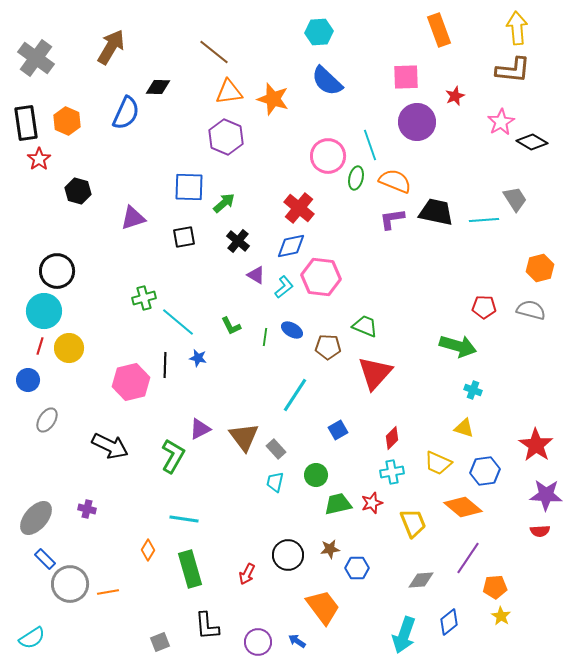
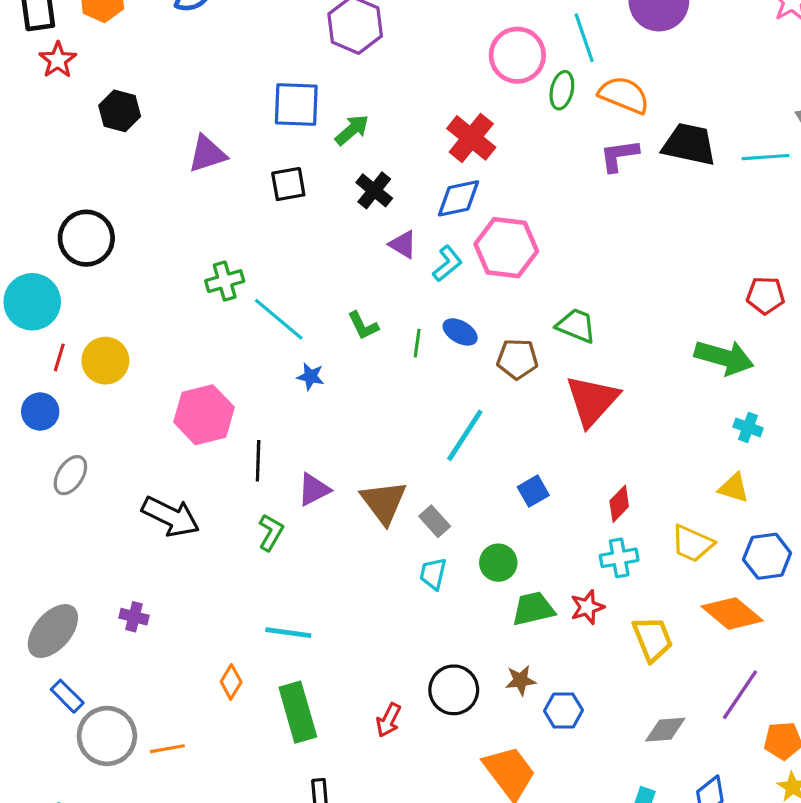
cyan circle: (44, 311) -> (32, 302), moved
black line: (165, 365) -> (258, 461), moved
green L-shape: (173, 456) -> (271, 532), size x0.7

